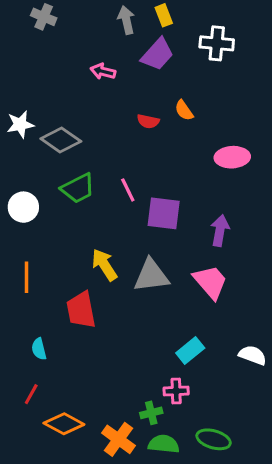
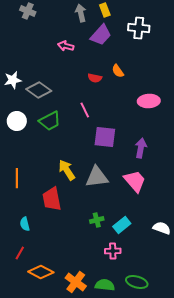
pink line: (128, 190) -> (85, 110), moved
white circle: (23, 207) -> (17, 121), moved
green cross: (151, 413) -> (97, 220), moved

